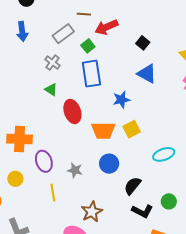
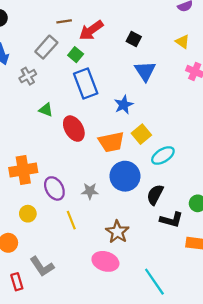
gray cross: (52, 63) -> (28, 76), moved, turned 35
blue triangle: (147, 74) -> (145, 71), turned 40
cyan ellipse: (164, 154) -> (163, 155), moved
blue circle: (109, 164) -> (125, 176), size x1.4

